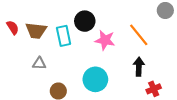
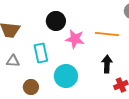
orange line: (139, 35) -> (107, 34), turned -45
cyan rectangle: (64, 36) -> (41, 53), moved

